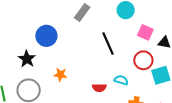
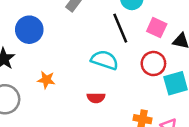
black line: (108, 43) -> (120, 28), moved
cyan semicircle: (121, 80) -> (105, 60), moved, size x1.5

